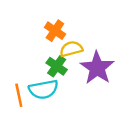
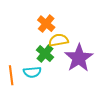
cyan semicircle: (43, 89) -> (32, 72), size x0.7

